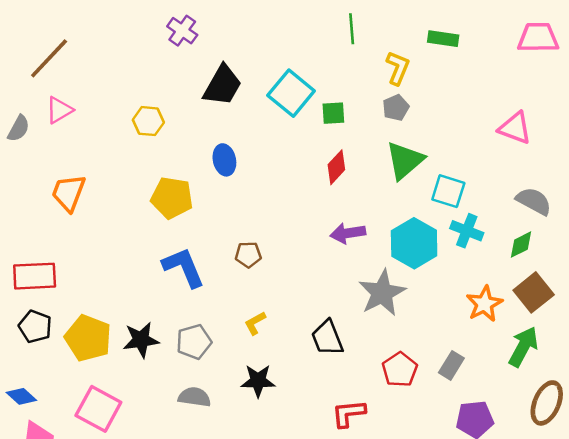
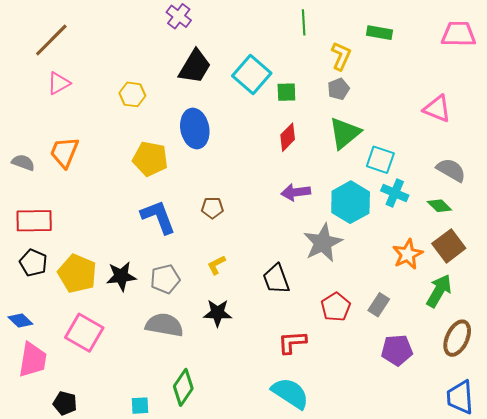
purple cross: (182, 31) -> (179, 16), moved
gray semicircle: (19, 128) -> (23, 163), moved, turned -100
blue ellipse: (224, 160) -> (195, 129), size x1.5
green diamond: (521, 245) -> (439, 206), turned 70
gray semicircle: (194, 397) -> (164, 325), size x1.4

